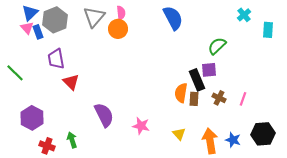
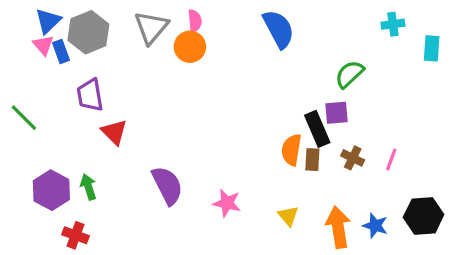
cyan cross: (244, 15) -> (393, 24), turned 32
green arrow: (72, 140) -> (88, 187), moved

